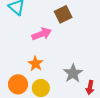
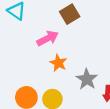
orange star: (36, 64) -> (58, 63), moved

